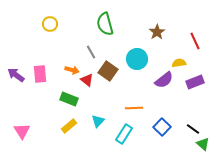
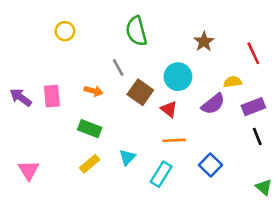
red triangle: (87, 80) -> (169, 109), moved
black line: (193, 129) -> (257, 136), moved, turned 32

